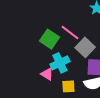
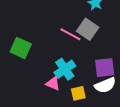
green square: (50, 39) -> (21, 48), moved
gray square: (85, 47) -> (88, 29), moved

